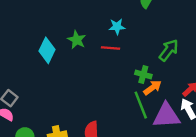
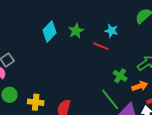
orange arrow: (153, 88) -> (140, 86), moved
green line: (141, 105) -> (110, 99), turned -35

